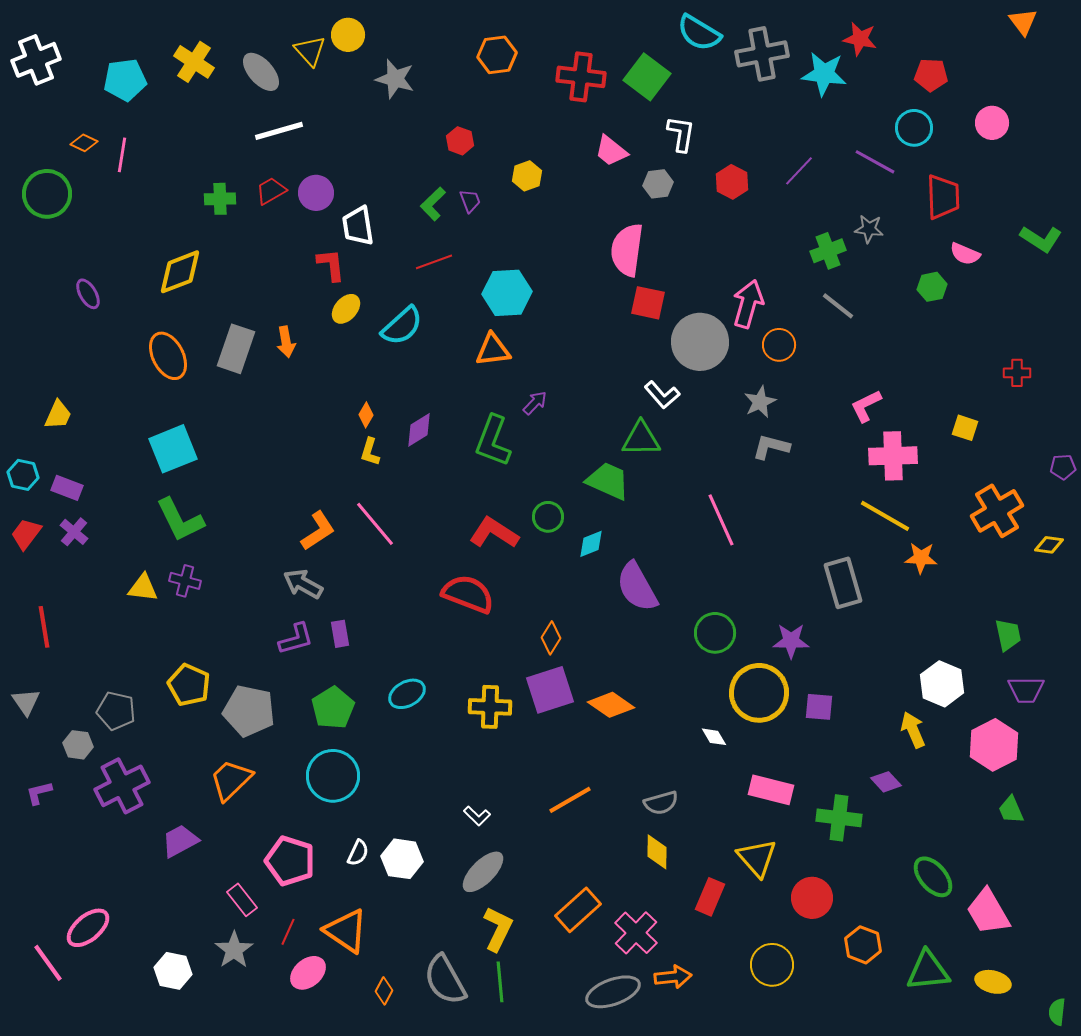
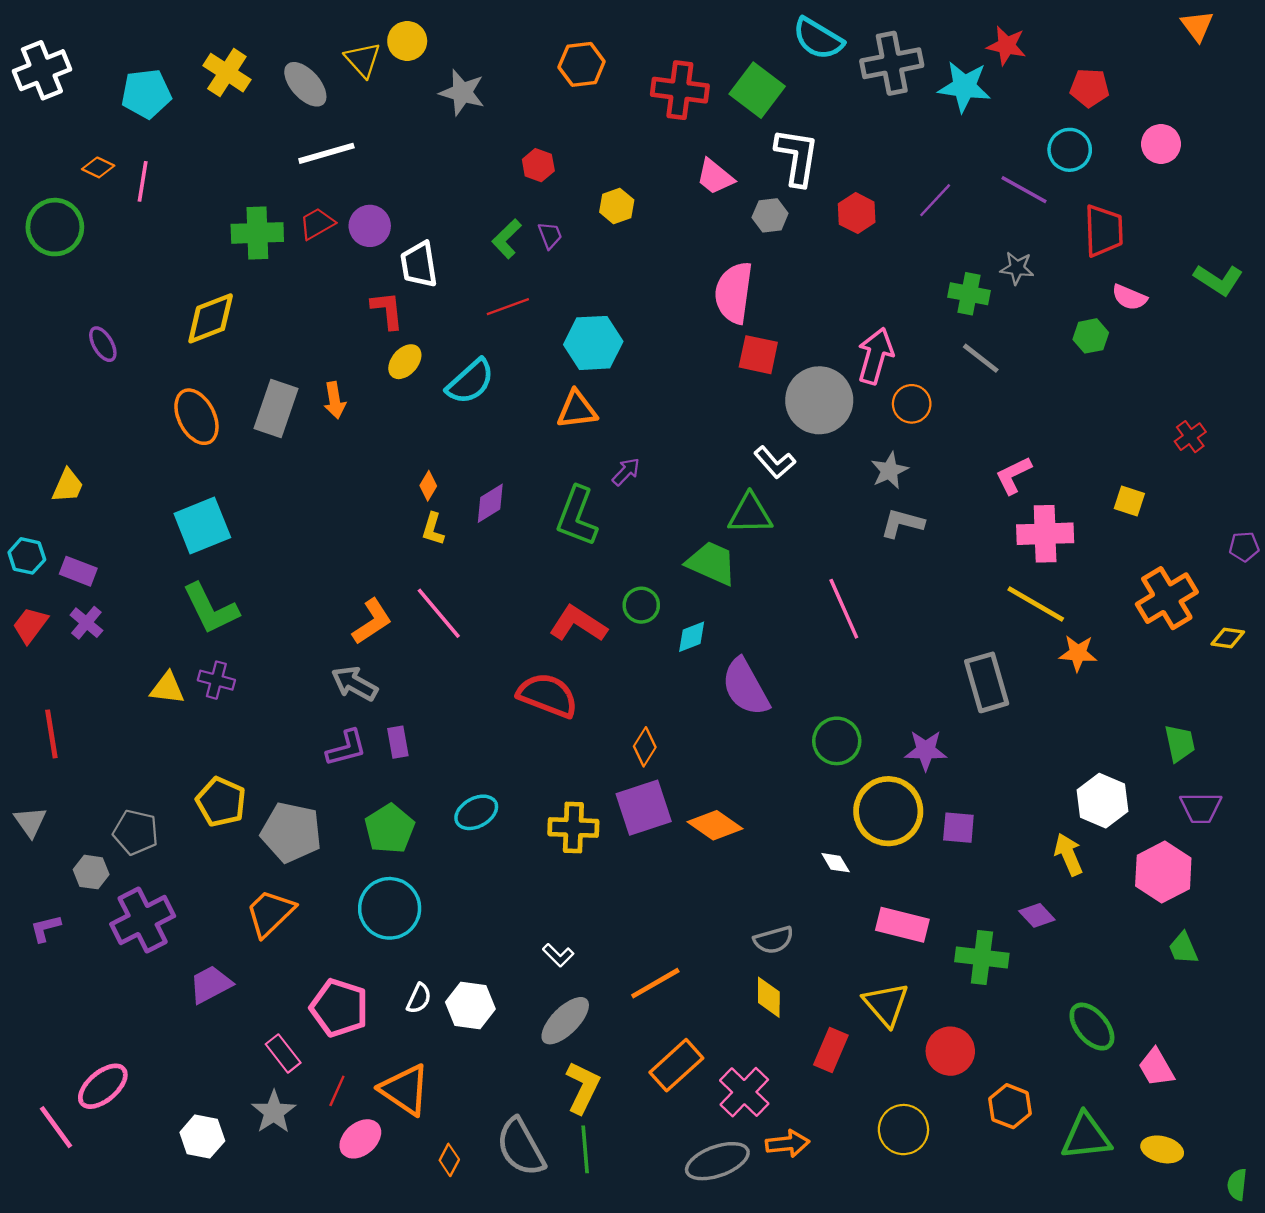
white L-shape: (681, 134) -> (797, 157), size x1.4
green cross: (220, 199) -> (257, 233), size x1.4
green cross: (828, 251) -> (969, 294), turned 32
red cross: (1017, 373) -> (1190, 437), turned -36
orange line: (570, 800) -> (655, 983), moved
pink trapezoid: (988, 912) -> (1156, 1068), size x0.7

